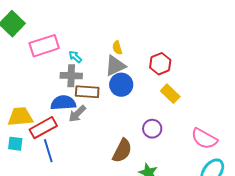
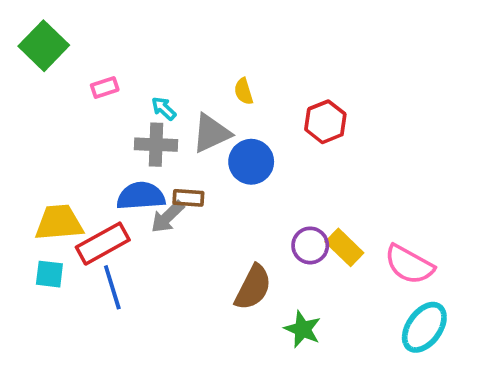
pink rectangle: (44, 46) -> (105, 88), size x0.5
gray triangle: (115, 66) -> (211, 133), moved
brown rectangle: (87, 92) -> (188, 198), moved, size x0.7
yellow rectangle: (170, 94) -> (344, 247), moved

